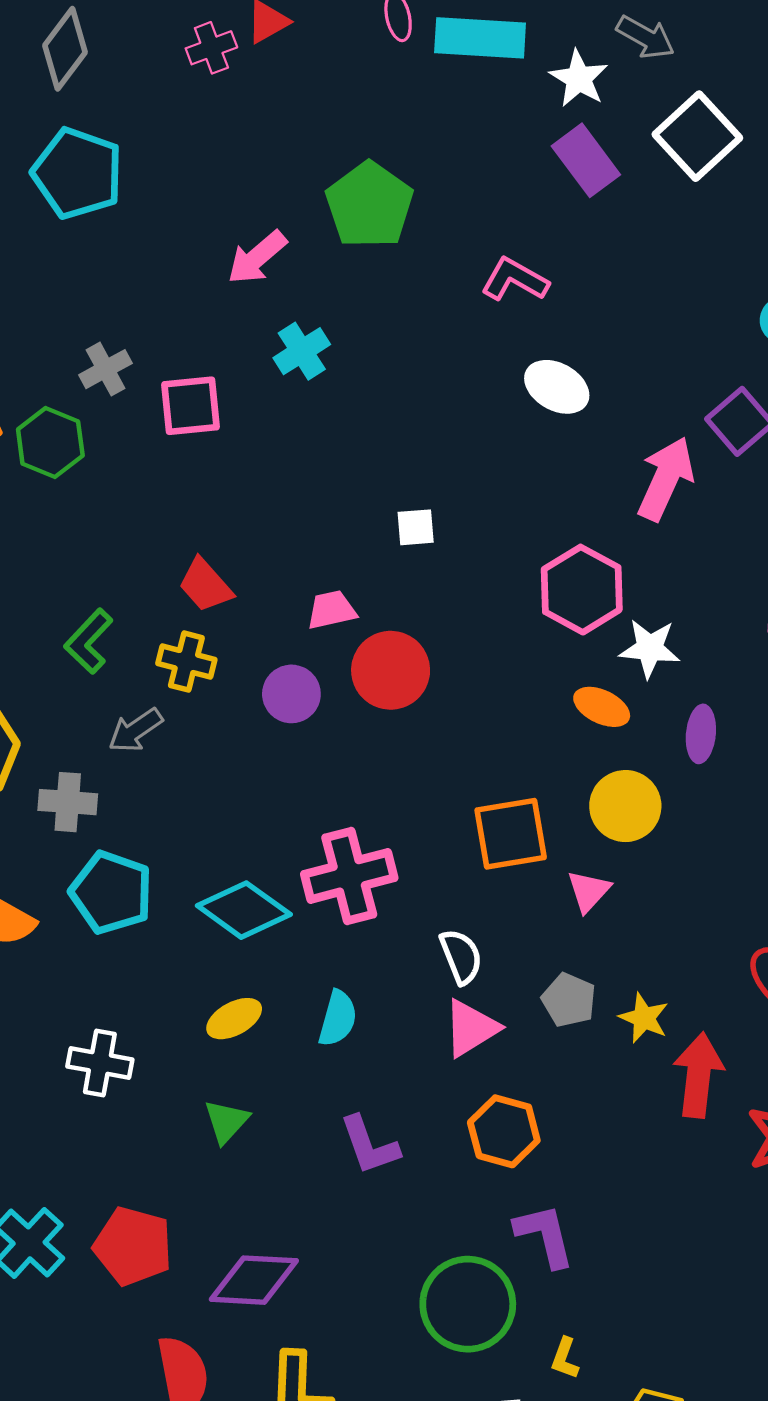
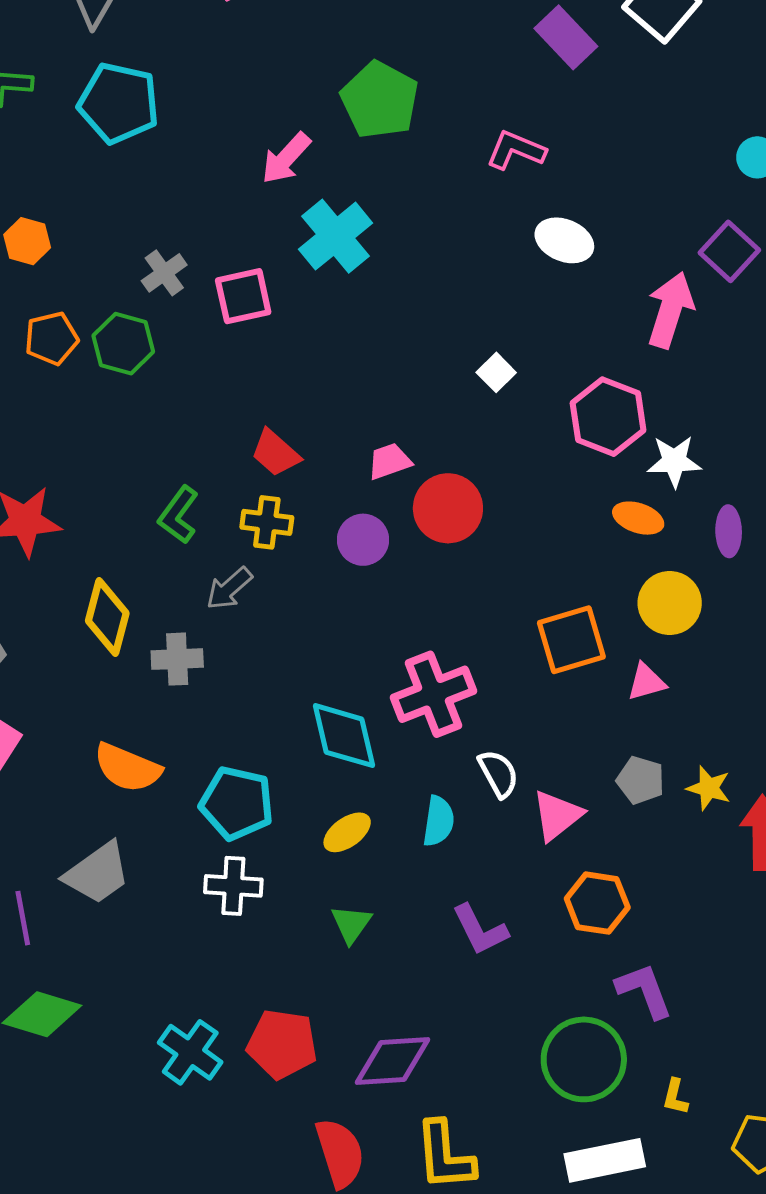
cyan cross: (302, 351) -> (336, 236), size x1.5
white square: (416, 527) -> (496, 372), moved, turned -33
pink triangle: (589, 891) -> (646, 682), turned 39
cyan pentagon: (111, 892) -> (237, 803), moved
cyan diamond: (244, 910) -> (344, 736), turned 48
white semicircle: (461, 956) -> (498, 774), moved

